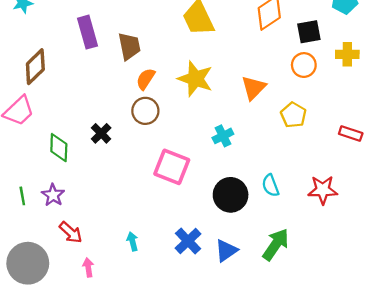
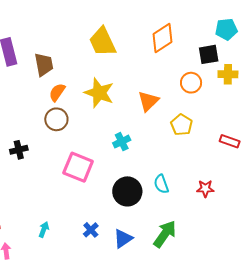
black square: (309, 32) -> (209, 54), moved
black cross: (101, 133) -> (19, 150), moved, turned 30
red star: (323, 190) -> (205, 189), size x0.7
cyan arrow: (132, 241) -> (44, 229), turned 35
blue cross: (188, 241) -> (91, 230), size x0.7

